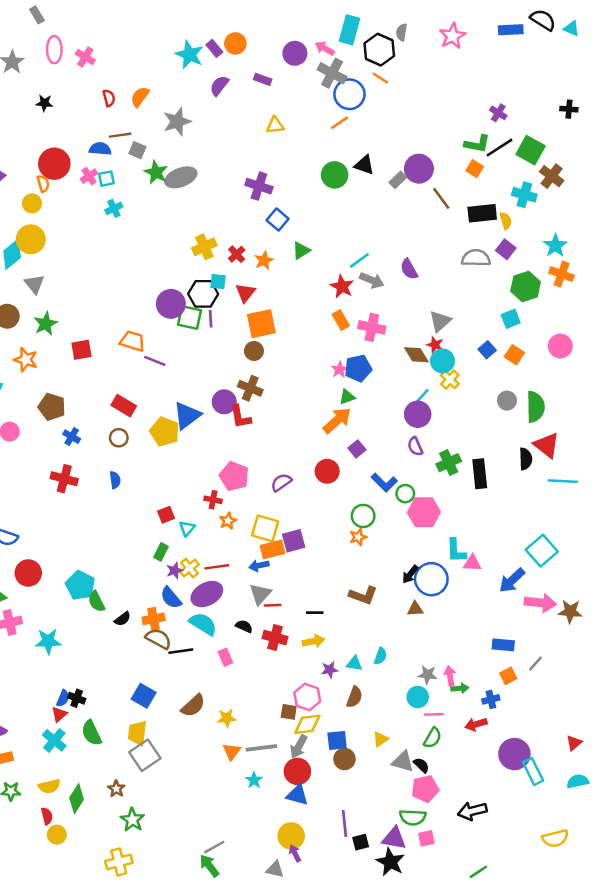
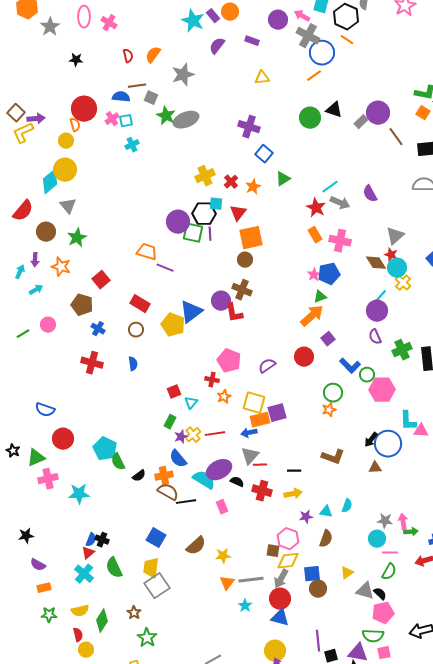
red square: (82, 350) -> (101, 280), moved, turned -30
purple ellipse: (207, 594) -> (219, 470), moved

